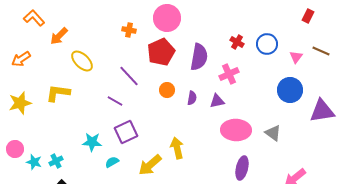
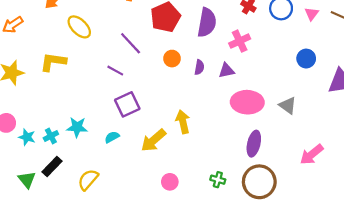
pink triangle: (296, 57) -> (312, 14), moved
blue circle: (290, 90) -> (306, 59), size x0.7
cyan star: (92, 142) -> (77, 127), moved

